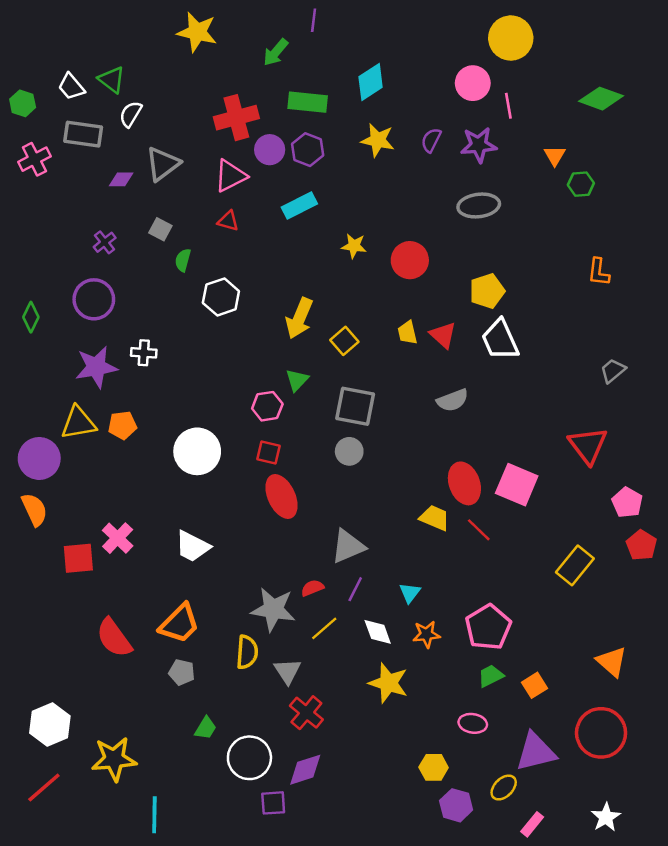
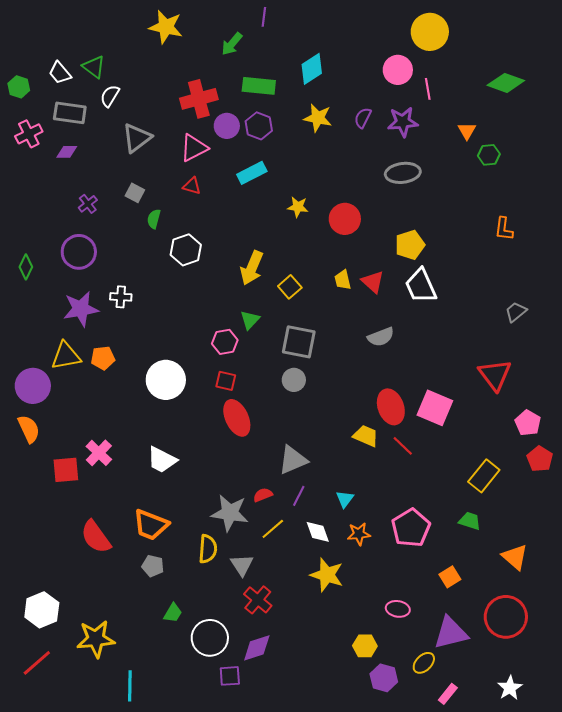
purple diamond: (121, 179) -> (67, 152), moved
orange trapezoid: (179, 624) -> (151, 525), turned 66
green trapezoid: (491, 676) -> (470, 521), moved, turned 45

